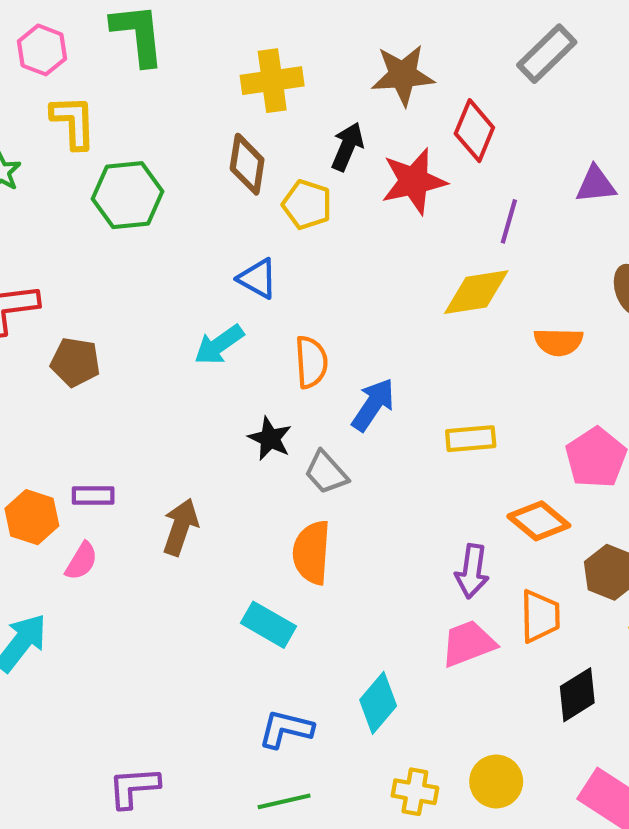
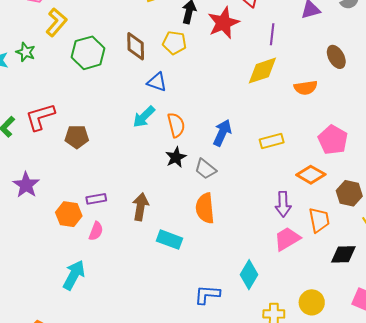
yellow L-shape: (73, 122) -> (56, 22), turned 52
brown diamond: (247, 164) -> (136, 46), moved
orange semicircle: (311, 362) -> (176, 125), moved
black star: (270, 439) -> (176, 157), turned 30
cyan rectangle: (268, 625) -> (169, 240), moved
black diamond: (577, 695) -> (343, 254), turned 40

